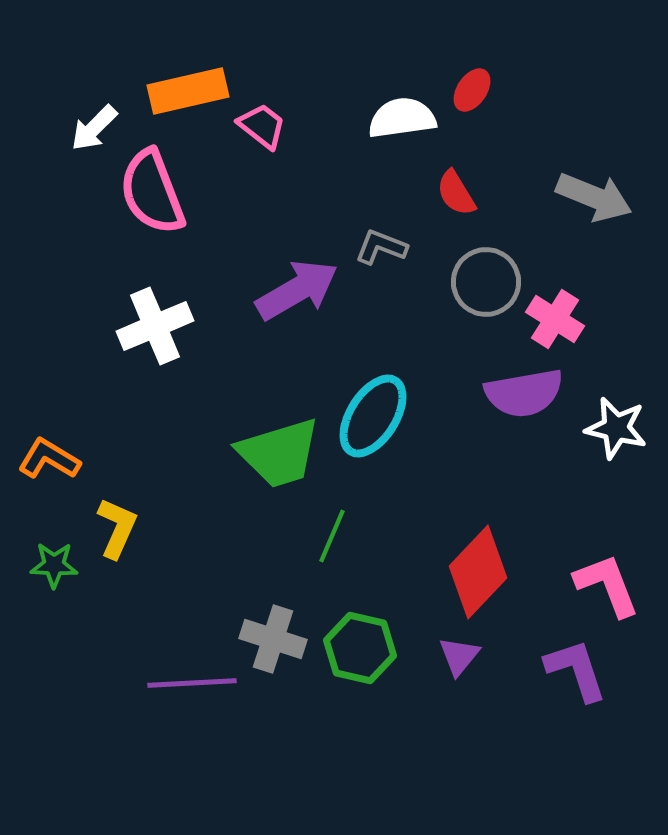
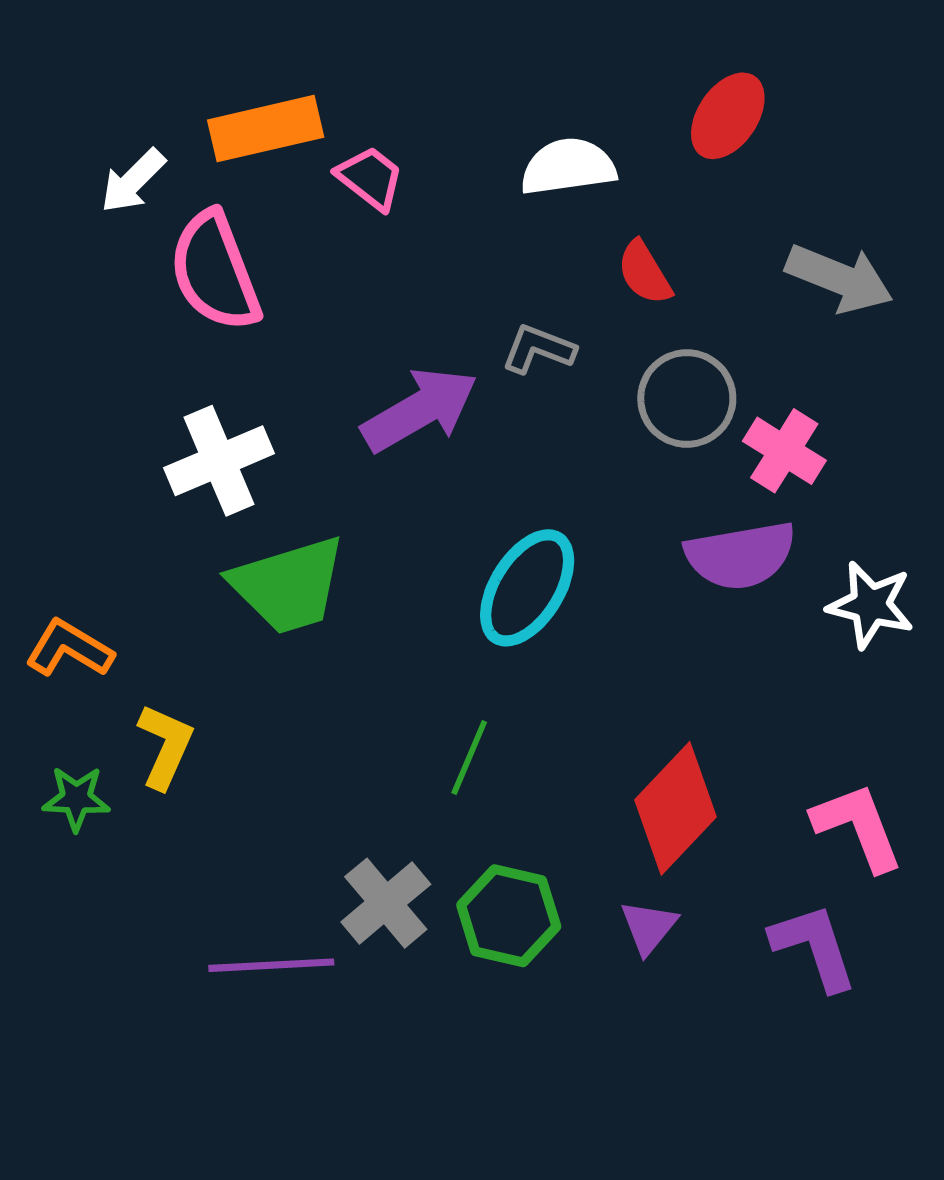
red ellipse: (472, 90) -> (728, 116), moved, size x1.4
green trapezoid: (279, 453) -> (288, 585), moved
gray cross: (273, 639) -> (386, 903), turned 32

